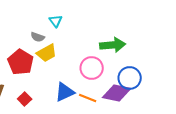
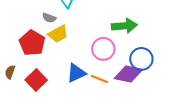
red square: (25, 99) -> (36, 80), size x1.5

